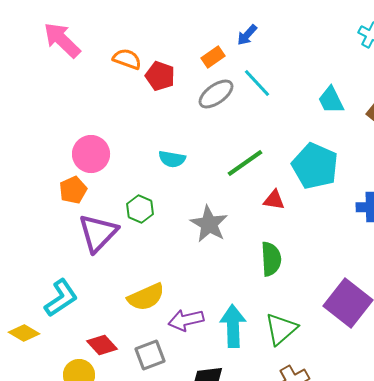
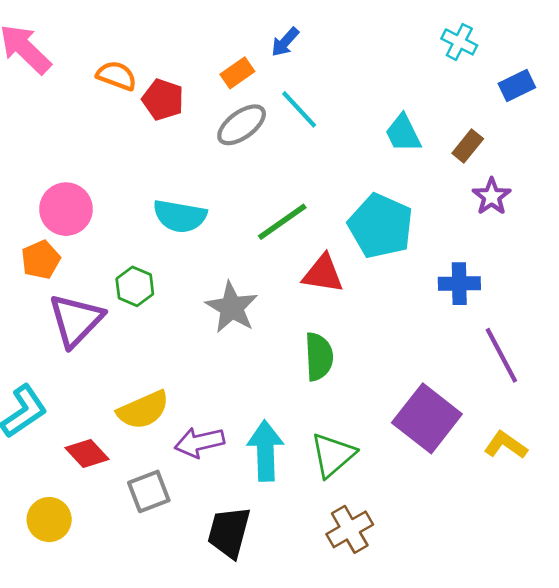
cyan semicircle: (172, 159) -> (180, 216), size x1.4
red triangle: (274, 200) -> (323, 274), size x1.4
red diamond: (102, 345) -> (87, 454), moved

